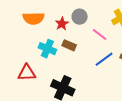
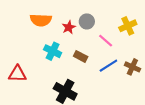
brown rectangle: (69, 45) -> (81, 56), moved
red triangle: (27, 73) -> (17, 74), moved

